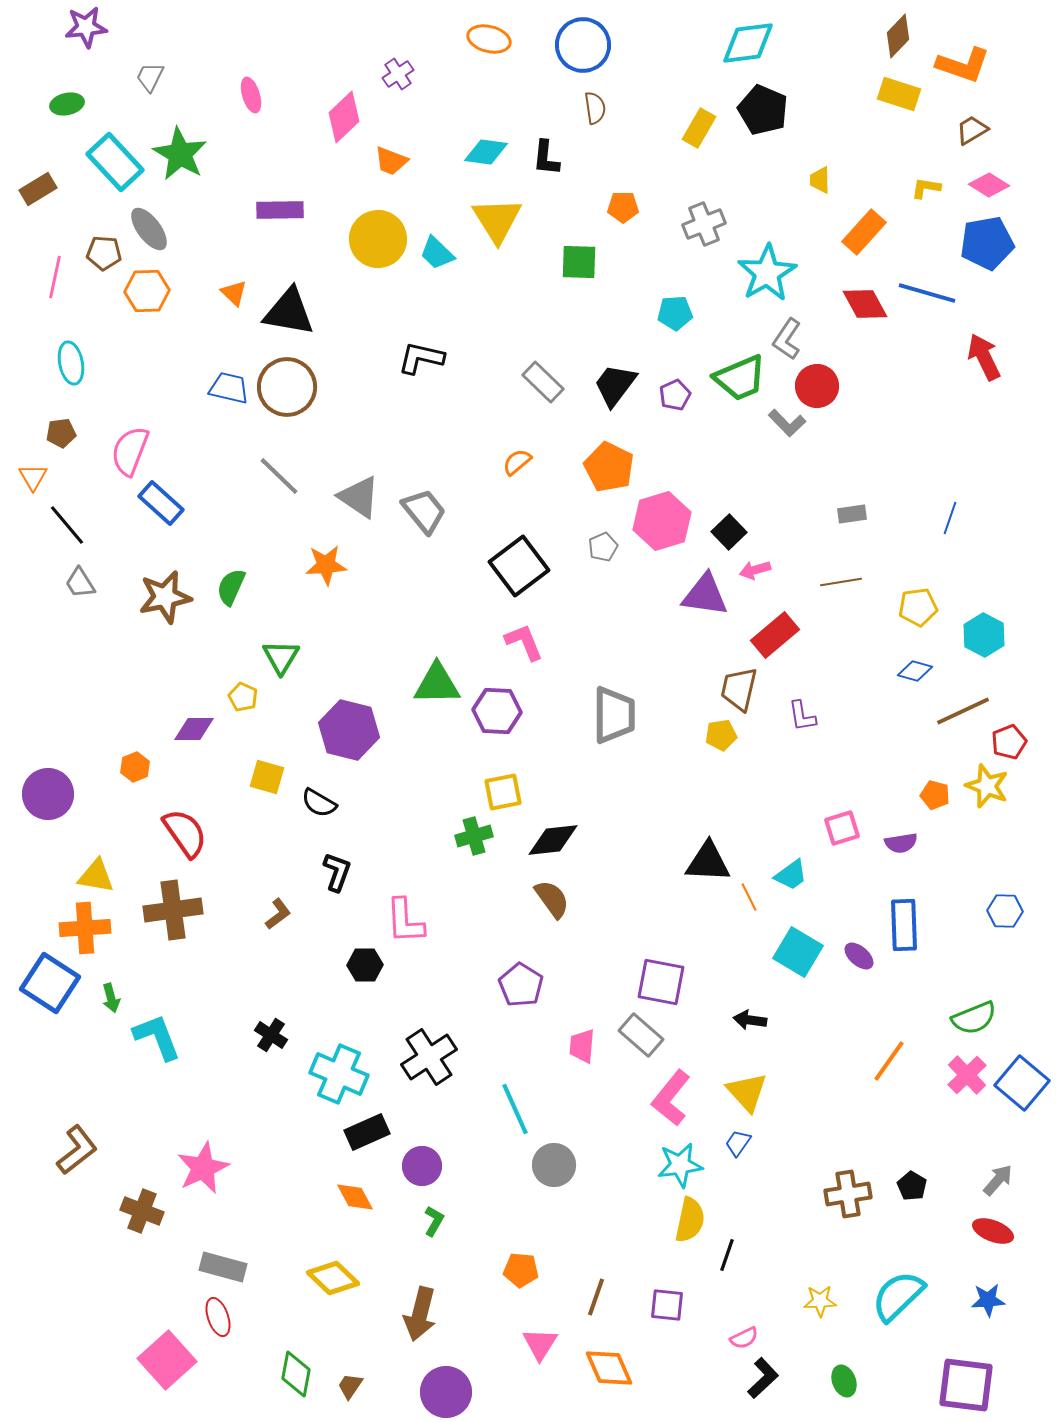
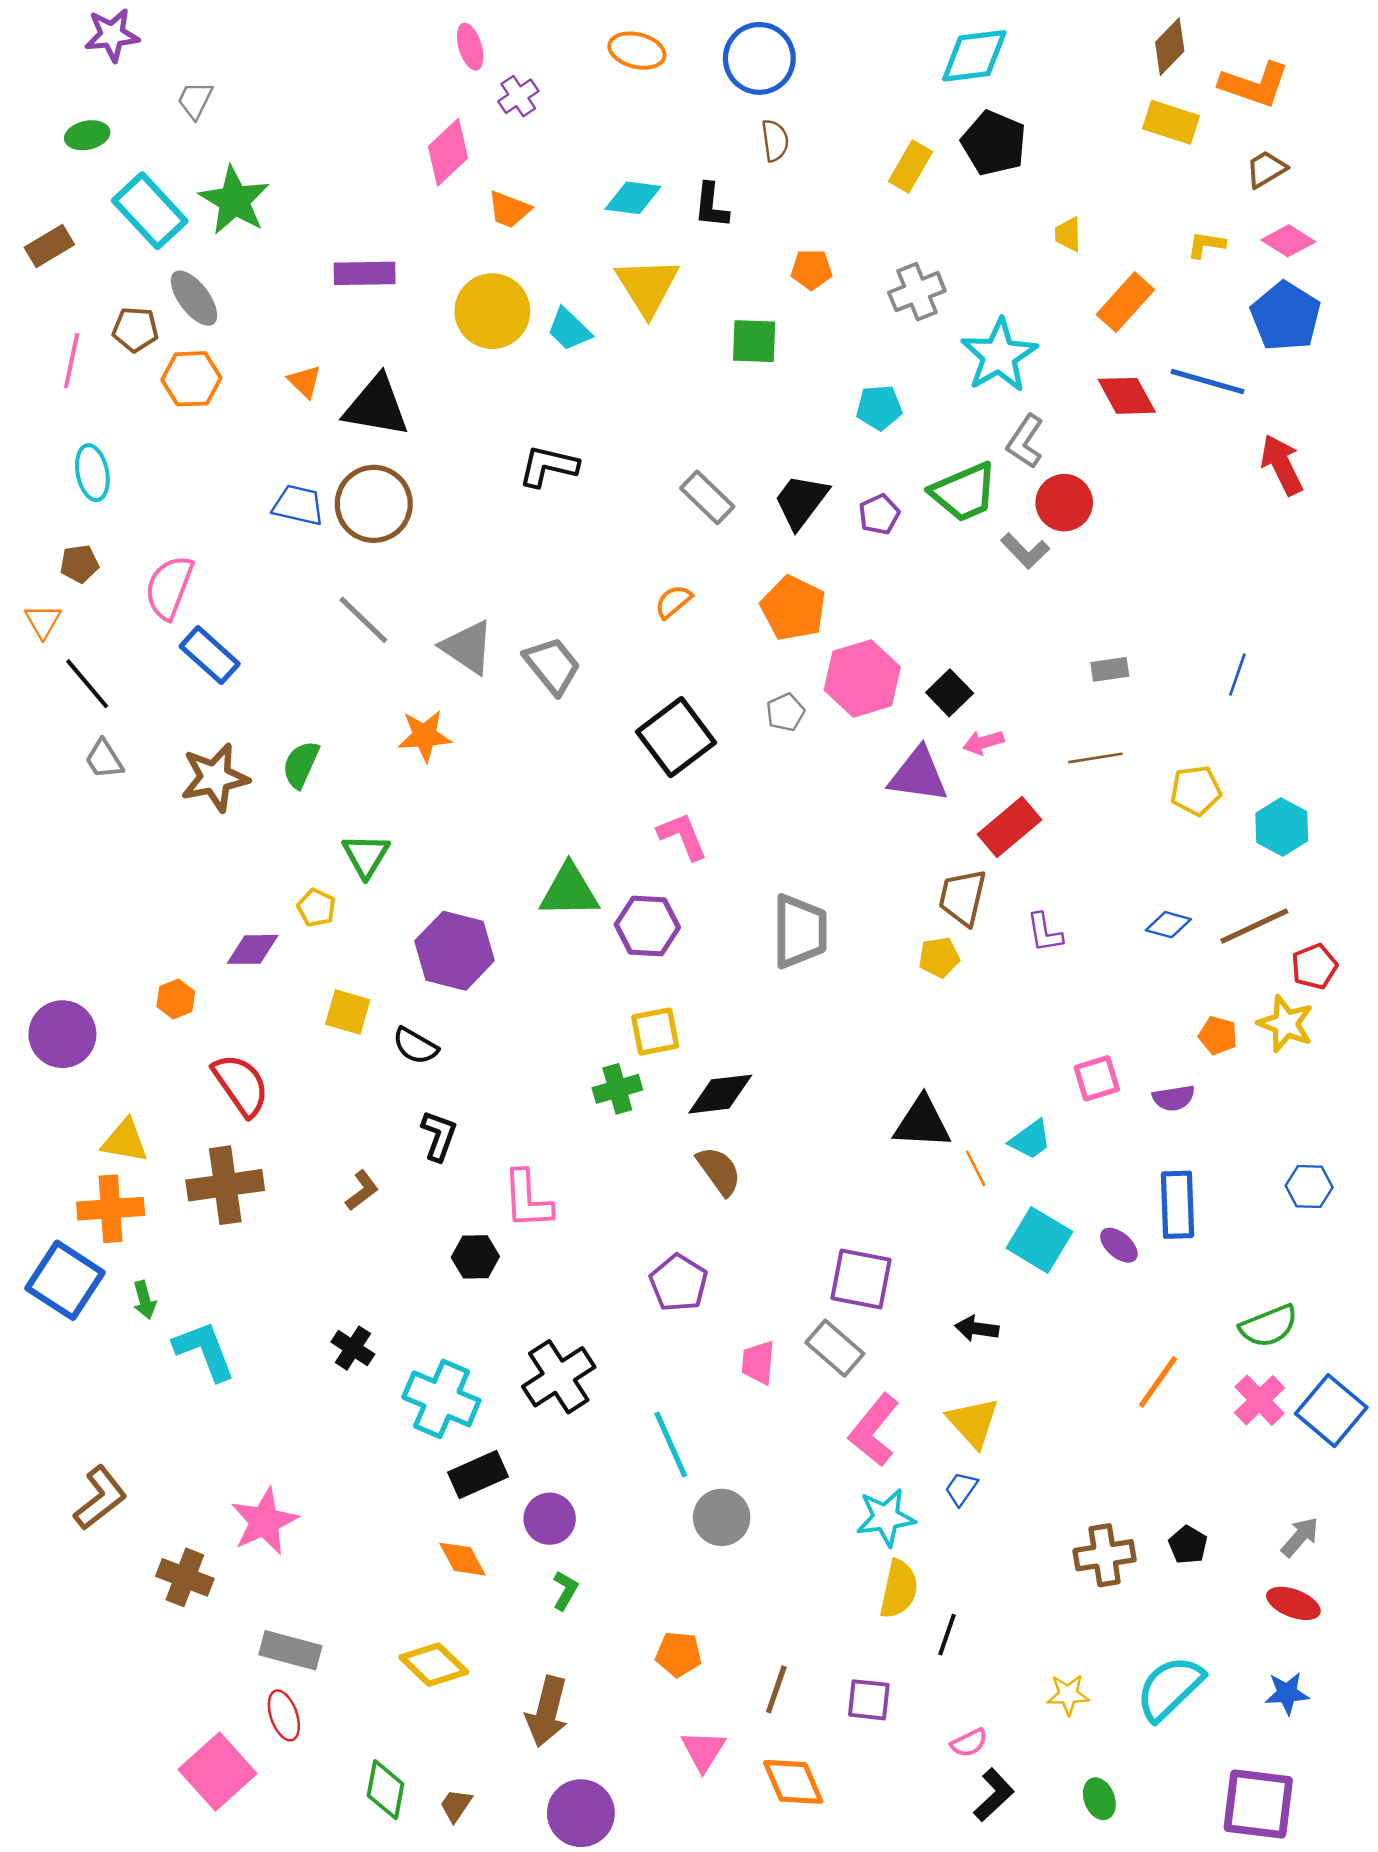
pink ellipse: (251, 95) -> (470, 47), moved
blue pentagon: (987, 243) -> (1286, 316), turned -30
blue diamond: (915, 671) -> (1168, 925), moved

